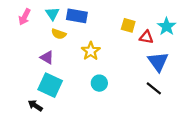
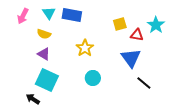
yellow square: (128, 25) -> (120, 24), turned -32
yellow semicircle: (59, 34) -> (44, 34), moved
blue triangle: (158, 62) -> (131, 58), moved

